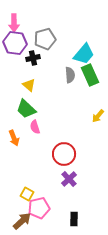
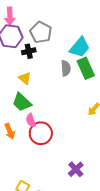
gray pentagon: (45, 39) -> (41, 32), turned -30
red circle: (64, 154) -> (41, 133), moved
purple cross: (69, 179) -> (76, 169), moved

